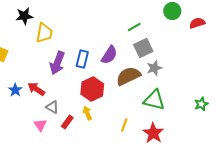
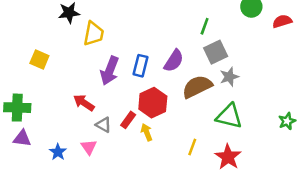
green line: (134, 27) -> (205, 26), turned -40
blue star: (15, 90) -> (58, 152), moved
red rectangle: (67, 122) -> (128, 120), moved

